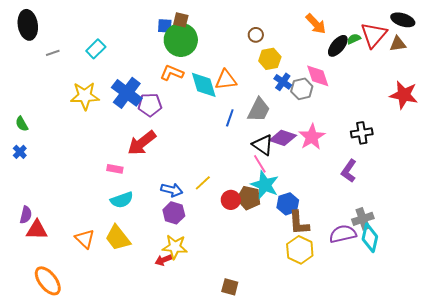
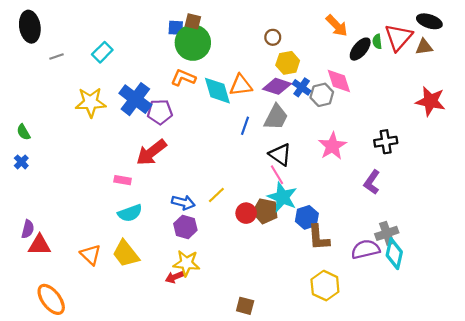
green semicircle: (354, 39) -> (377, 42), turned -72
purple diamond: (283, 138) -> (277, 86), moved
yellow hexagon: (300, 250) -> (325, 286), moved

